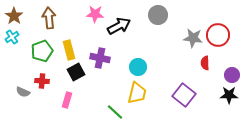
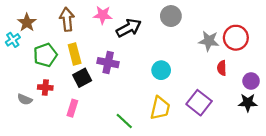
brown star: (14, 16) -> (27, 23), moved
brown arrow: (49, 18) -> (67, 19), moved
cyan circle: (138, 67) -> (161, 70), moved
yellow trapezoid: (137, 93) -> (160, 108), moved

